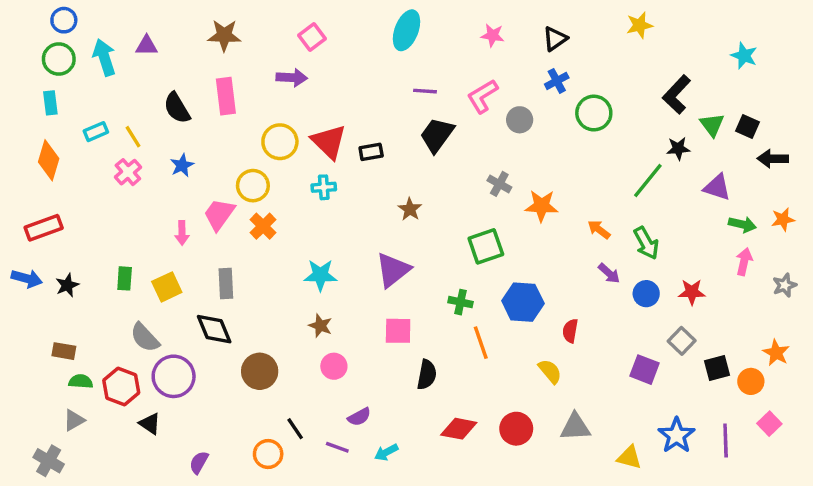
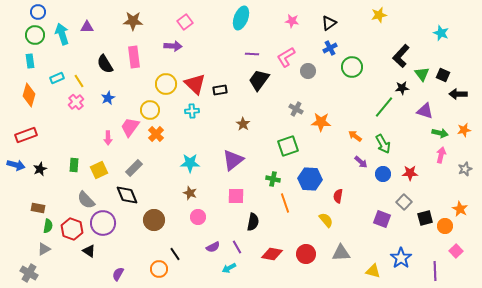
gray rectangle: (226, 284) -> (134, 168), turned 48
green semicircle: (81, 381) -> (48, 226), turned 96
purple line: (726, 440) -> (435, 271), moved
purple line: (337, 447) -> (237, 247), moved, turned 40

